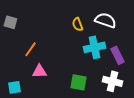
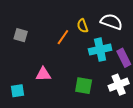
gray square: (10, 22) -> (21, 35), moved
orange line: (30, 49) -> (63, 37), moved
white cross: (112, 81) -> (119, 85), turned -36

